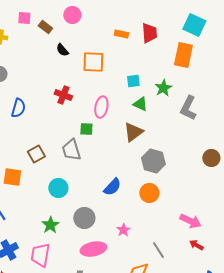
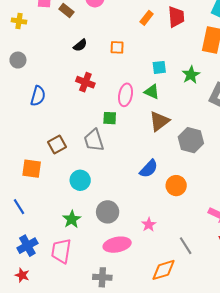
orange rectangle: (121, 34) -> (147, 18), turned -64
black semicircle: (62, 50) -> (80, 45), moved, turned -88
orange square: (93, 62) -> (117, 47), size x0.6
green triangle: (140, 104) -> (152, 92), moved
gray hexagon: (153, 161) -> (191, 140), moved
blue semicircle: (112, 187) -> (149, 169), moved

